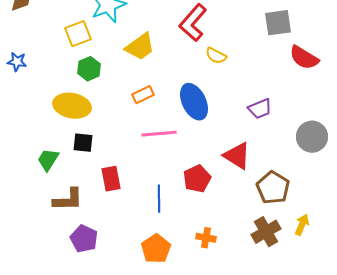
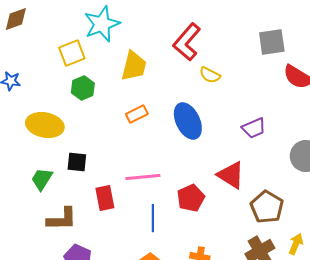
yellow trapezoid: (140, 47) -> (134, 66), turned -40
yellow ellipse: (72, 106) -> (45, 125), moved
pink line: (159, 134) -> (143, 177), moved

